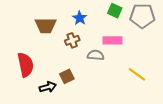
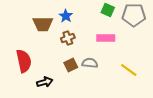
blue star: (80, 18) -> (66, 16), moved
gray semicircle: (96, 55) -> (90, 63), moved
brown square: (67, 76) -> (71, 65), moved

